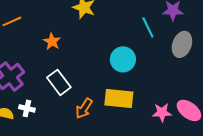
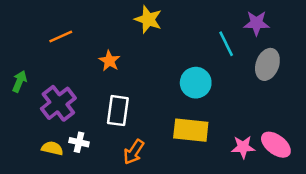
white rectangle: (59, 82) -> (118, 111), turned 45
orange arrow: (84, 108) -> (134, 152), moved

